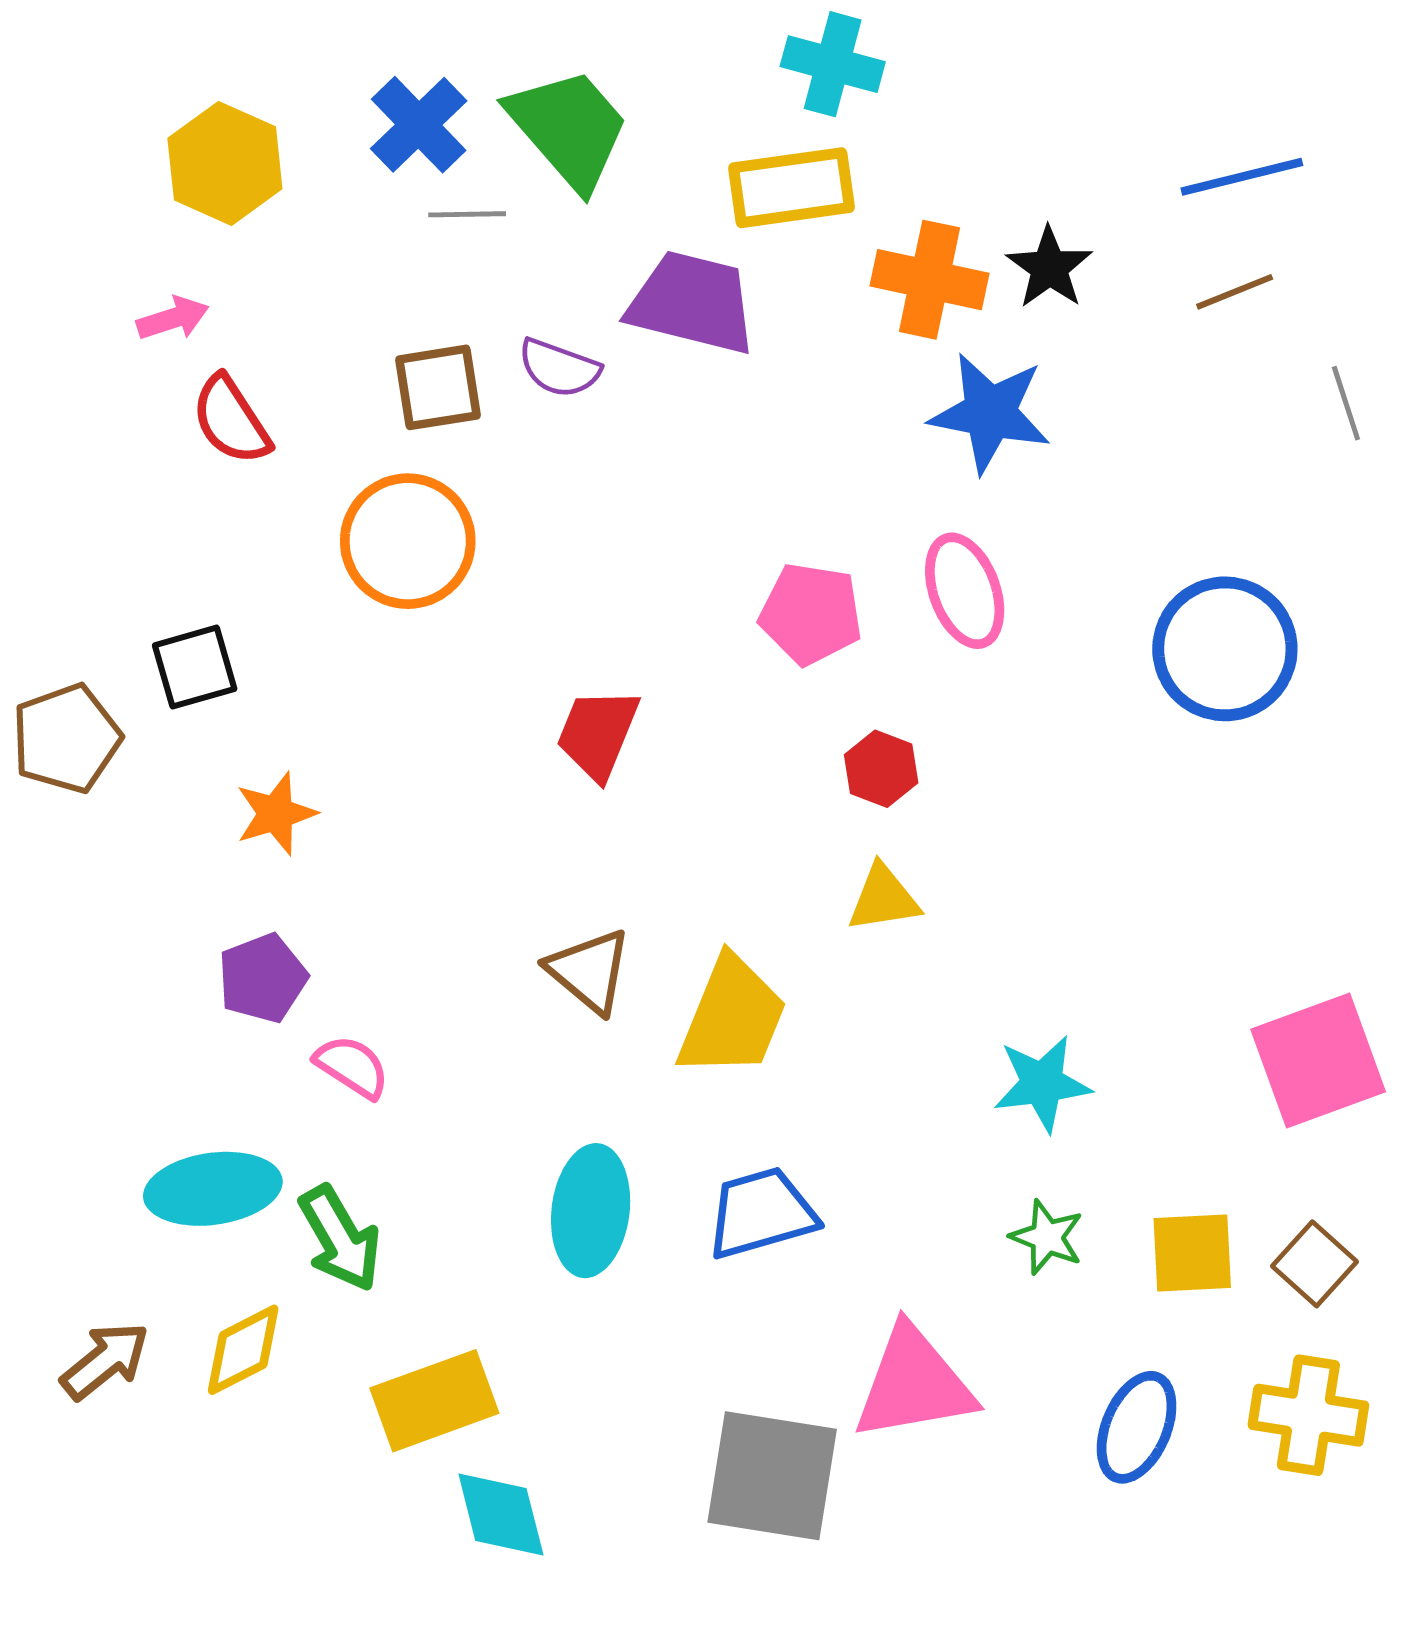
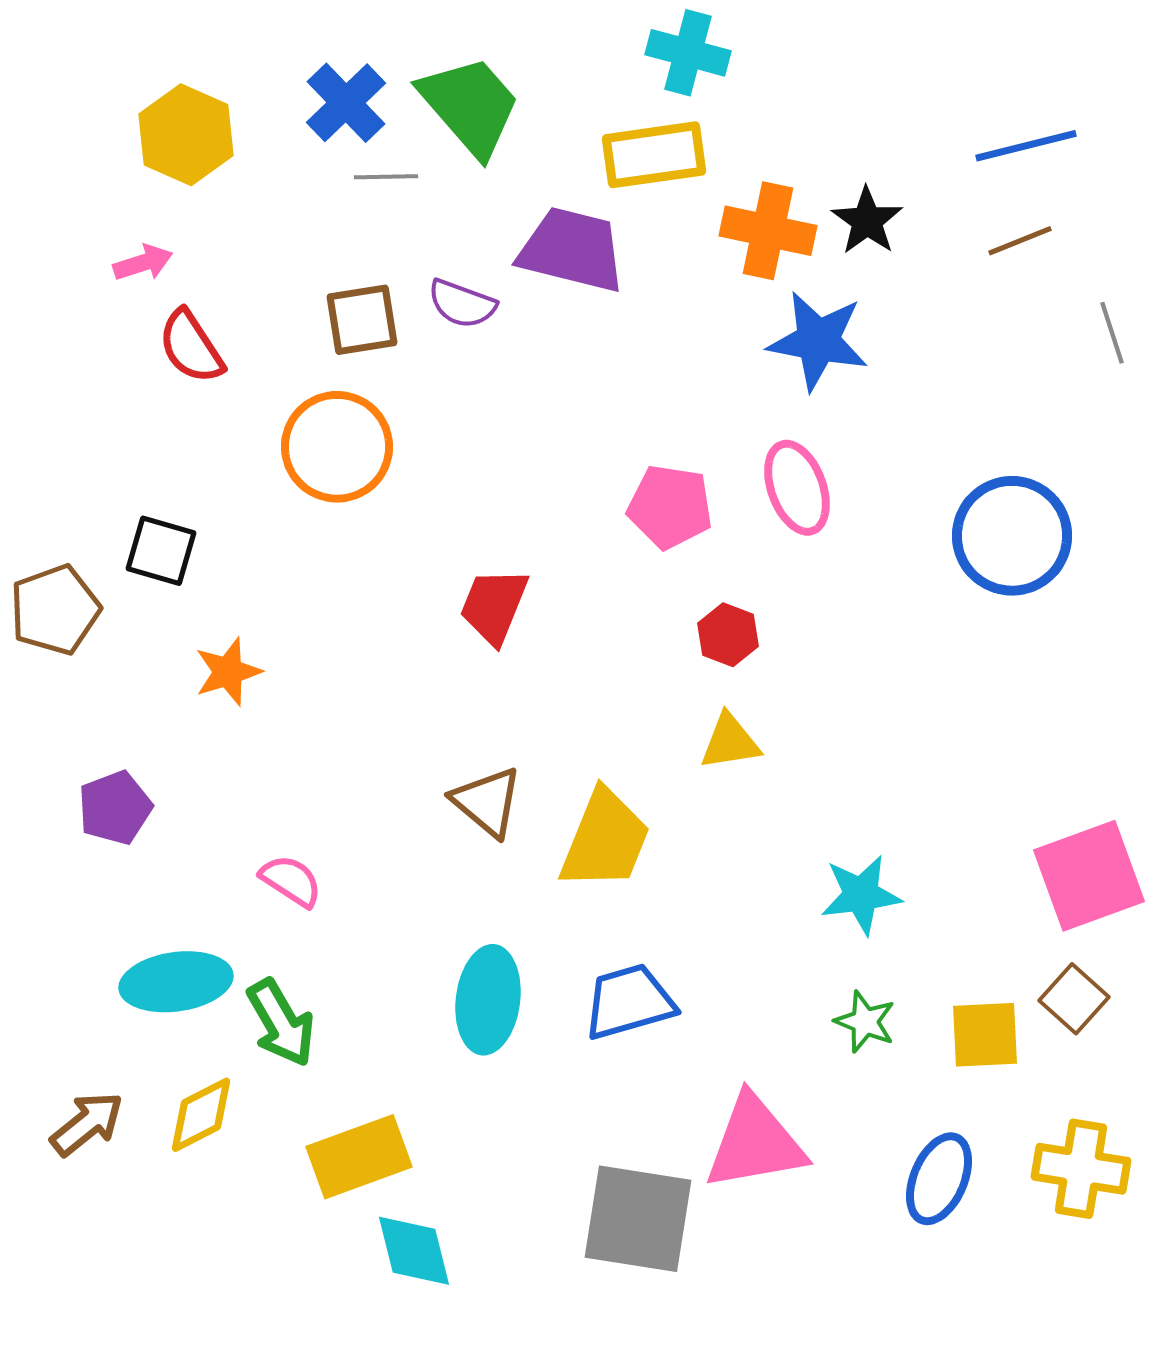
black square: (195, 667) -> (161, 551), turned 32
purple pentagon: (262, 978) -> (115, 808), moved
brown square: (1314, 1264) -> (1074, 999), moved

